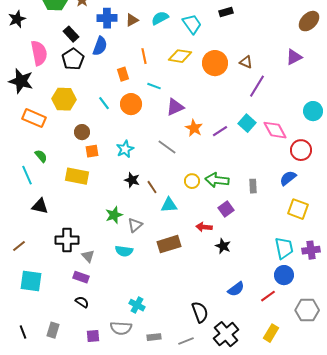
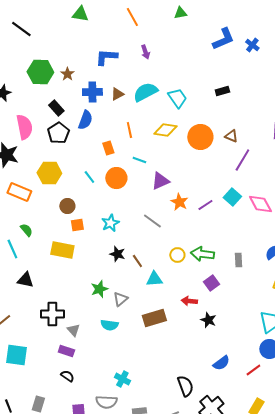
black rectangle: (226, 12) -> (222, 91), moved
cyan semicircle: (160, 18) -> (145, 92), size x1.4

